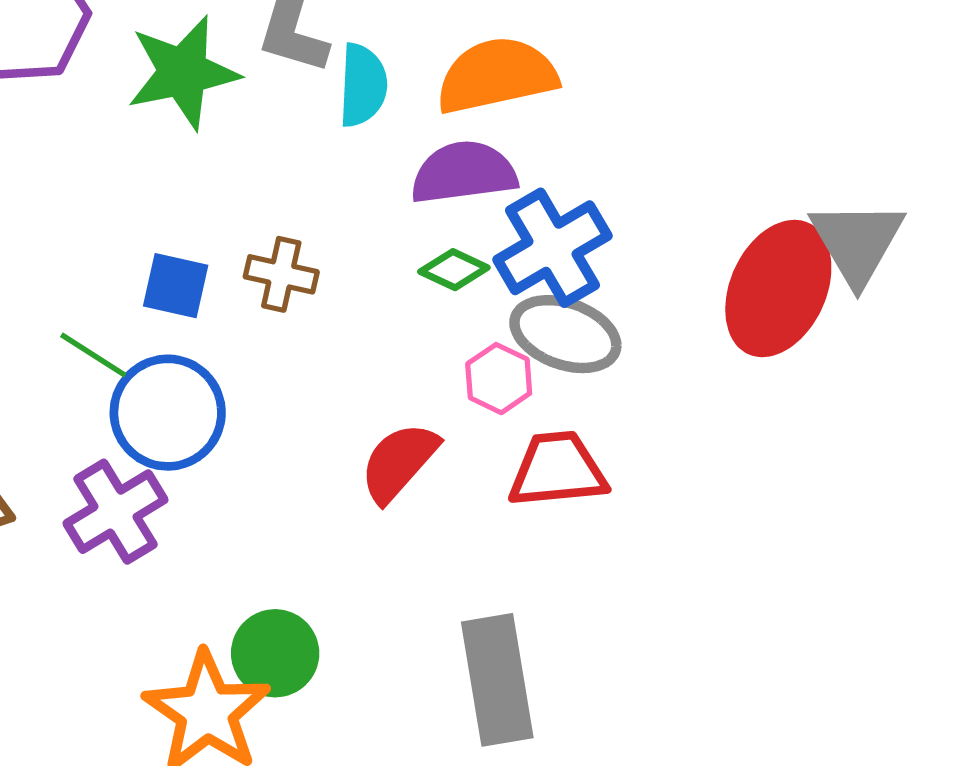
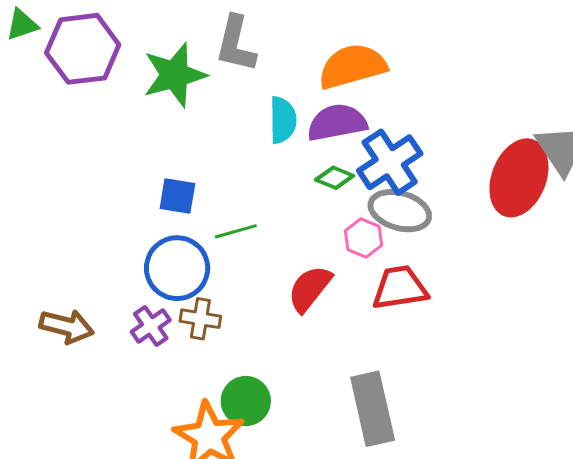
cyan semicircle: (363, 85) -> (283, 120), moved
brown cross: (281, 274) -> (200, 319), moved
green line: (93, 355) -> (236, 231), moved, turned -45
purple cross: (115, 512) -> (151, 326), size x0.7

